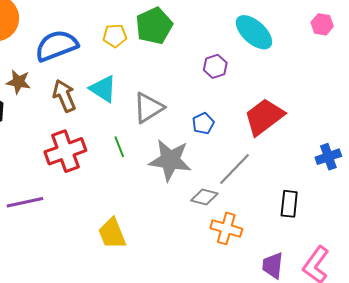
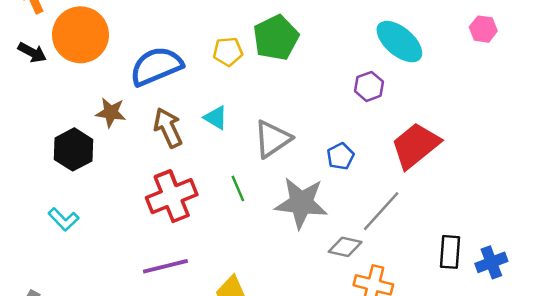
purple hexagon: (215, 66) -> (369, 86), moved
cyan triangle: (103, 89) -> (216, 118), size x0.7
blue cross: (328, 157) -> (491, 262), moved
purple line: (25, 202) -> (165, 266), moved

